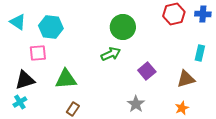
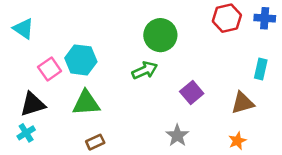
cyan hexagon: (51, 27) -> (81, 60), moved
pink square: (38, 53) -> (50, 69), turned -30
brown rectangle: (73, 109) -> (95, 142), turned 32

